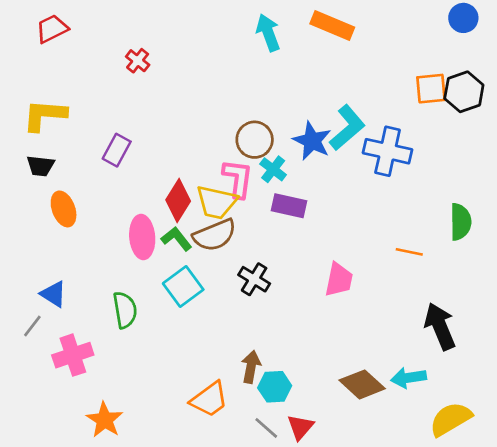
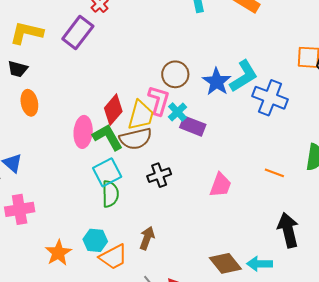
purple rectangle: (117, 150) -> (78, 32), moved, size x1.4
cyan cross: (273, 169) -> (177, 112), moved
yellow trapezoid: (217, 202) -> (141, 115), turned -96
green L-shape: (176, 239) -> (108, 137), size x1.4
black cross: (254, 279) -> (159, 175), turned 30
green semicircle: (125, 310) -> (110, 194), moved
cyan hexagon: (275, 387) -> (95, 240), moved
orange star: (105, 420) -> (58, 253), moved

